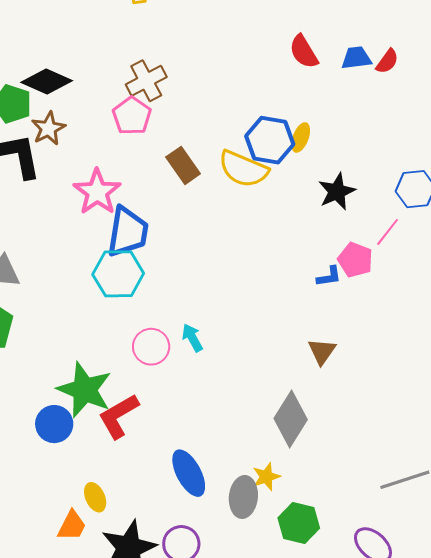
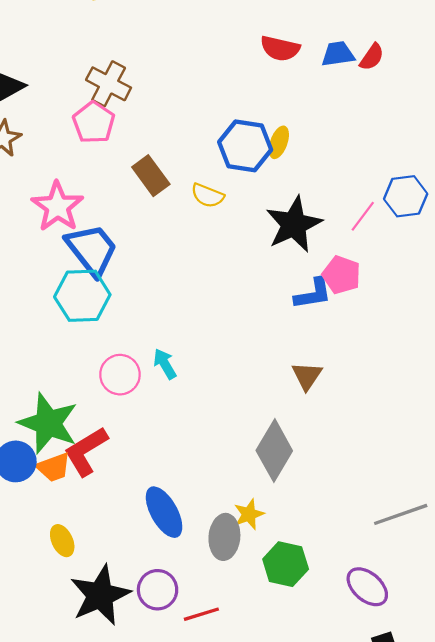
red semicircle: (304, 52) -> (280, 48), turned -45
brown cross: (146, 81) -> (109, 84), turned -33
yellow semicircle: (243, 169) -> (208, 195), moved, size x0.6
black star: (337, 192) -> (294, 224), moved, size x1.4
blue trapezoid: (128, 232) -> (92, 250), turned -46
pink line: (388, 232) -> (363, 216), moved
blue L-shape: (329, 276) -> (313, 294), size x1.4
orange trapezoid: (72, 526) -> (54, 467), moved, turned 44

